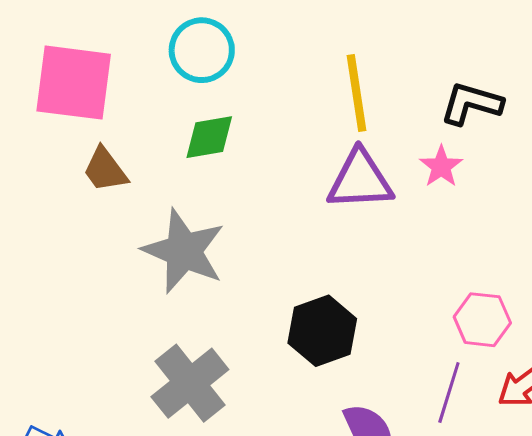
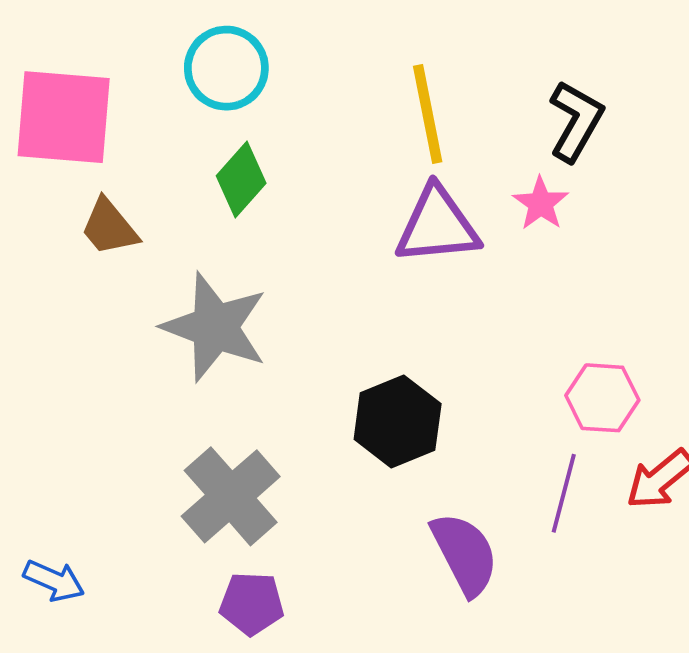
black L-shape: (471, 104) -> (576, 121), turned 106
green diamond: (209, 137) -> (241, 179), turned -36

